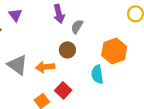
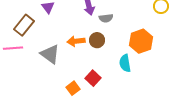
gray semicircle: (77, 27) -> (106, 18), turned -128
orange arrow: (45, 67) -> (76, 41), moved

